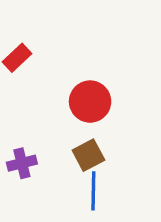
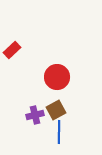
purple cross: (22, 163) -> (35, 115), moved

